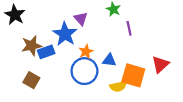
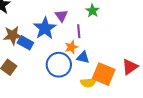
purple line: (129, 28) -> (79, 31), moved
blue rectangle: (46, 52) -> (25, 43), turned 42
orange star: (86, 52) -> (71, 47), moved

